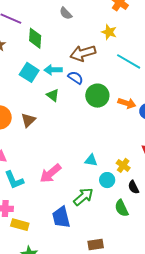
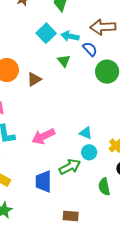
cyan circle: (107, 180) -> (89, 152), moved

